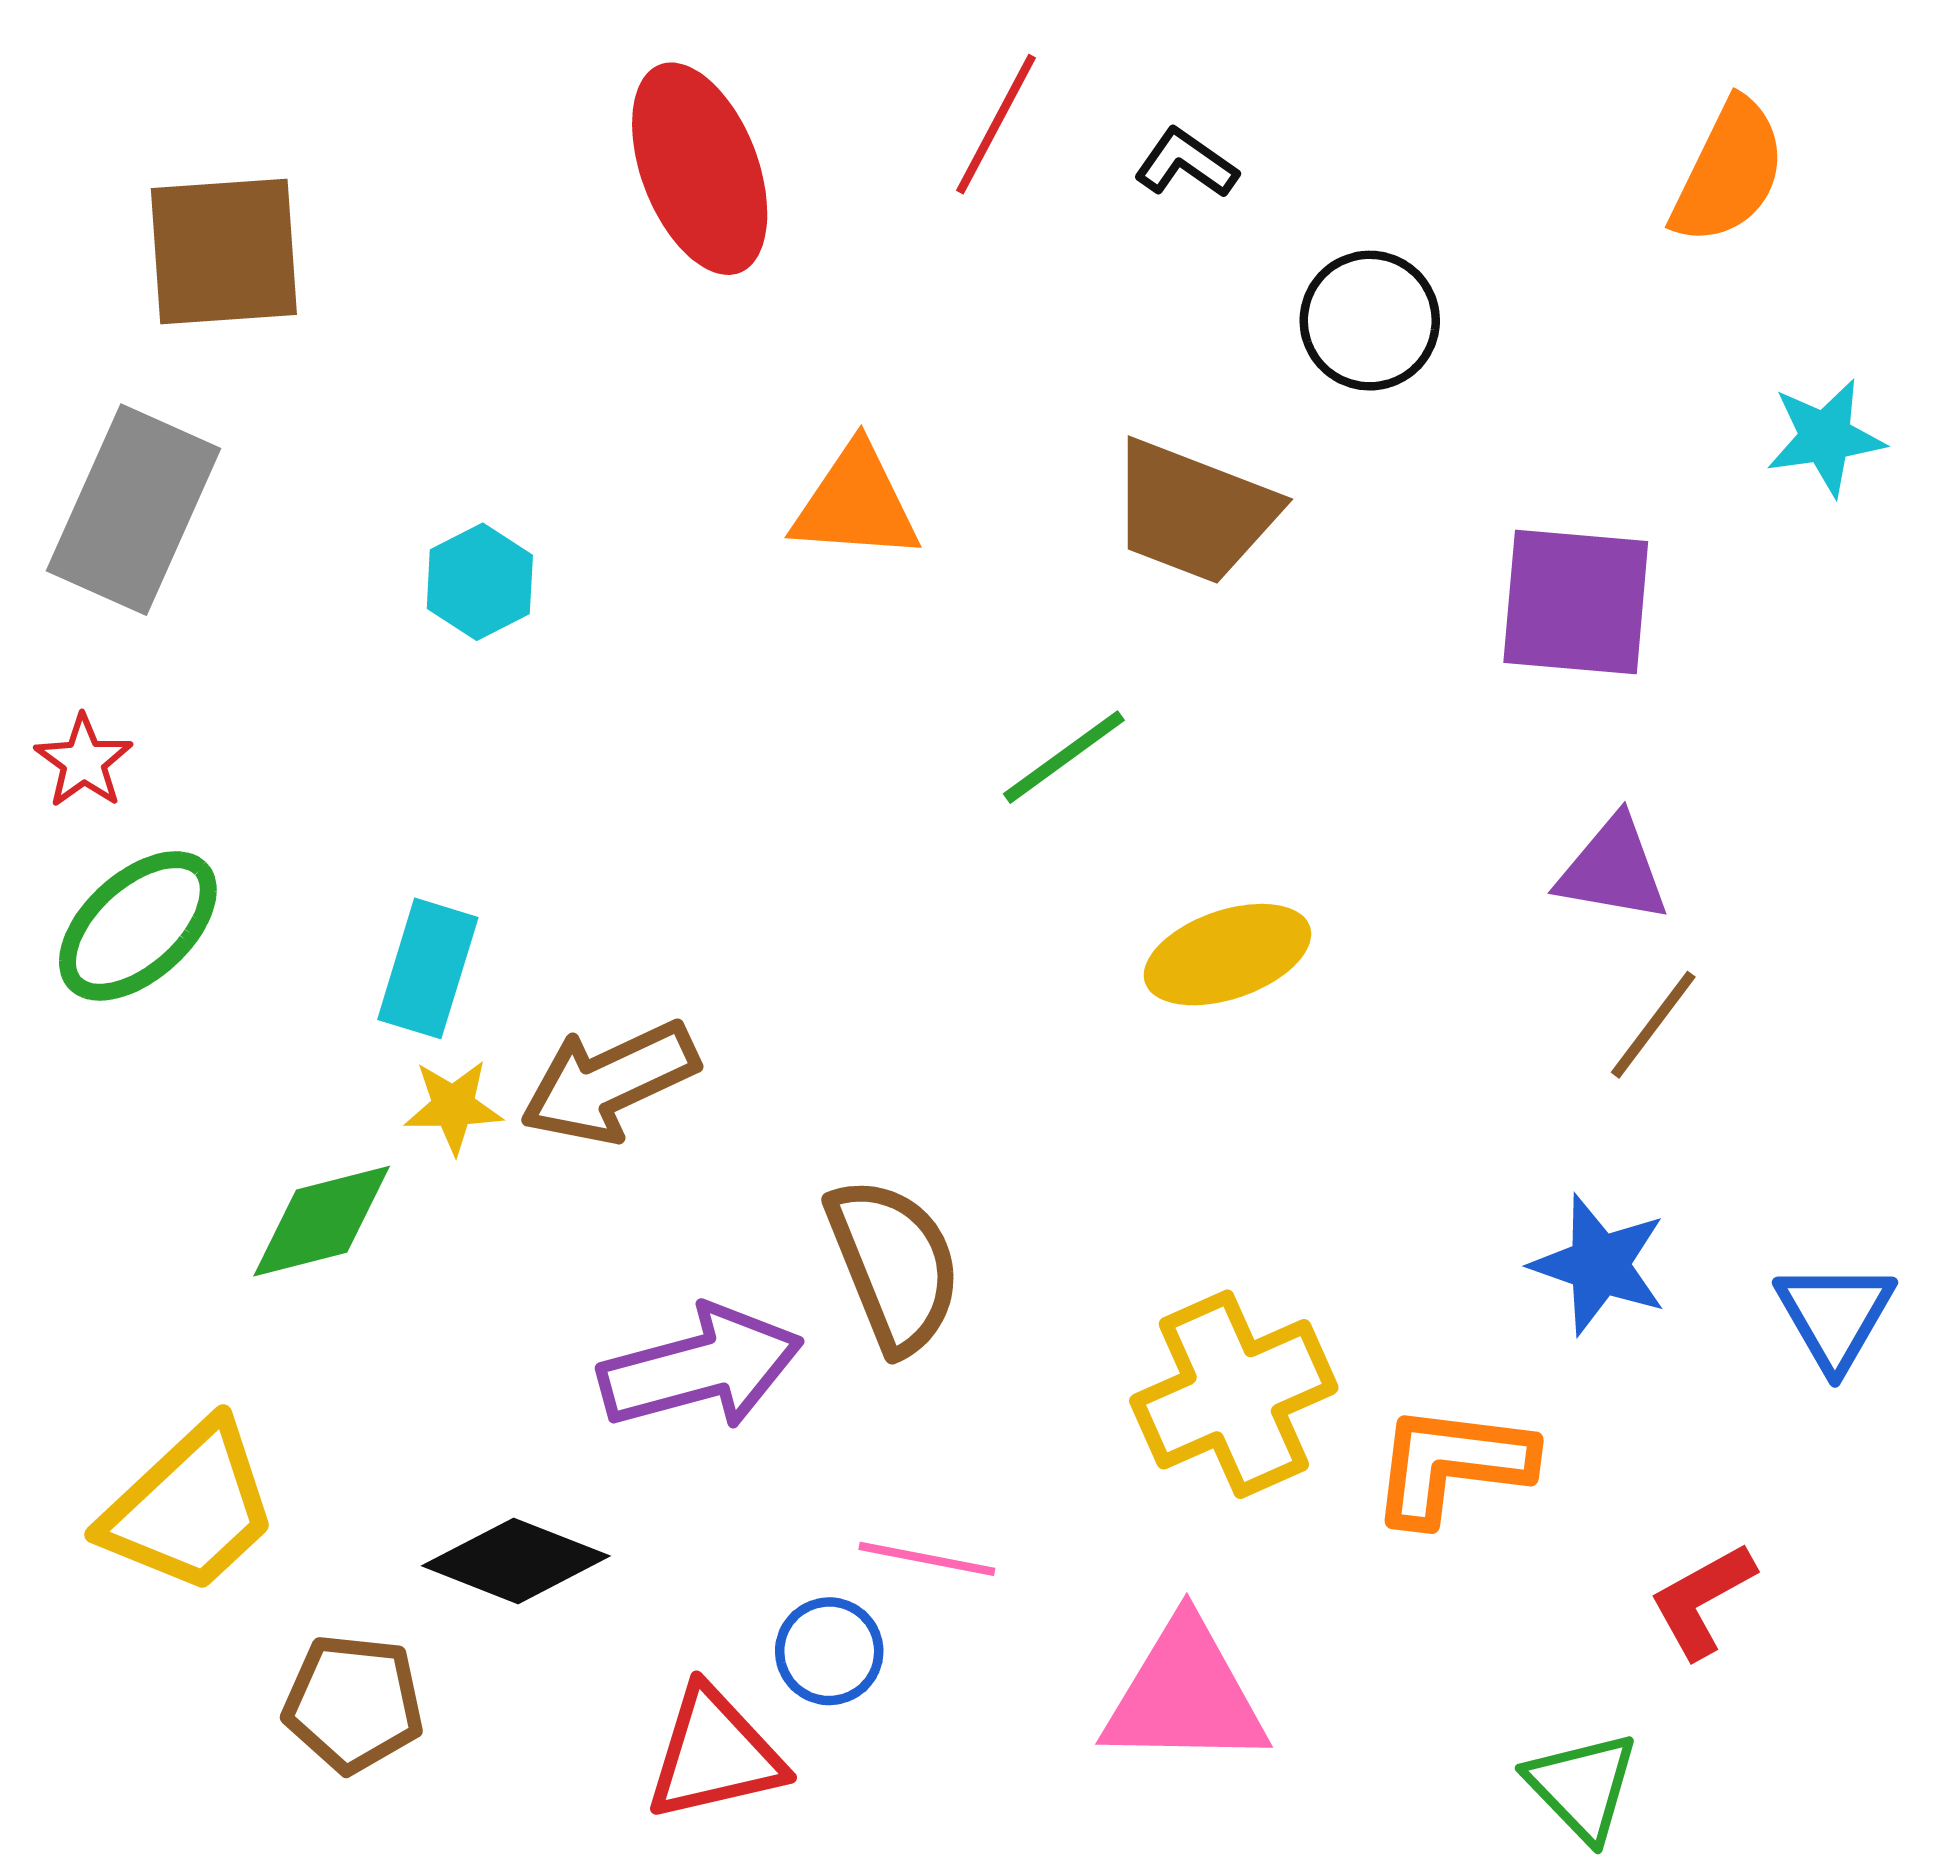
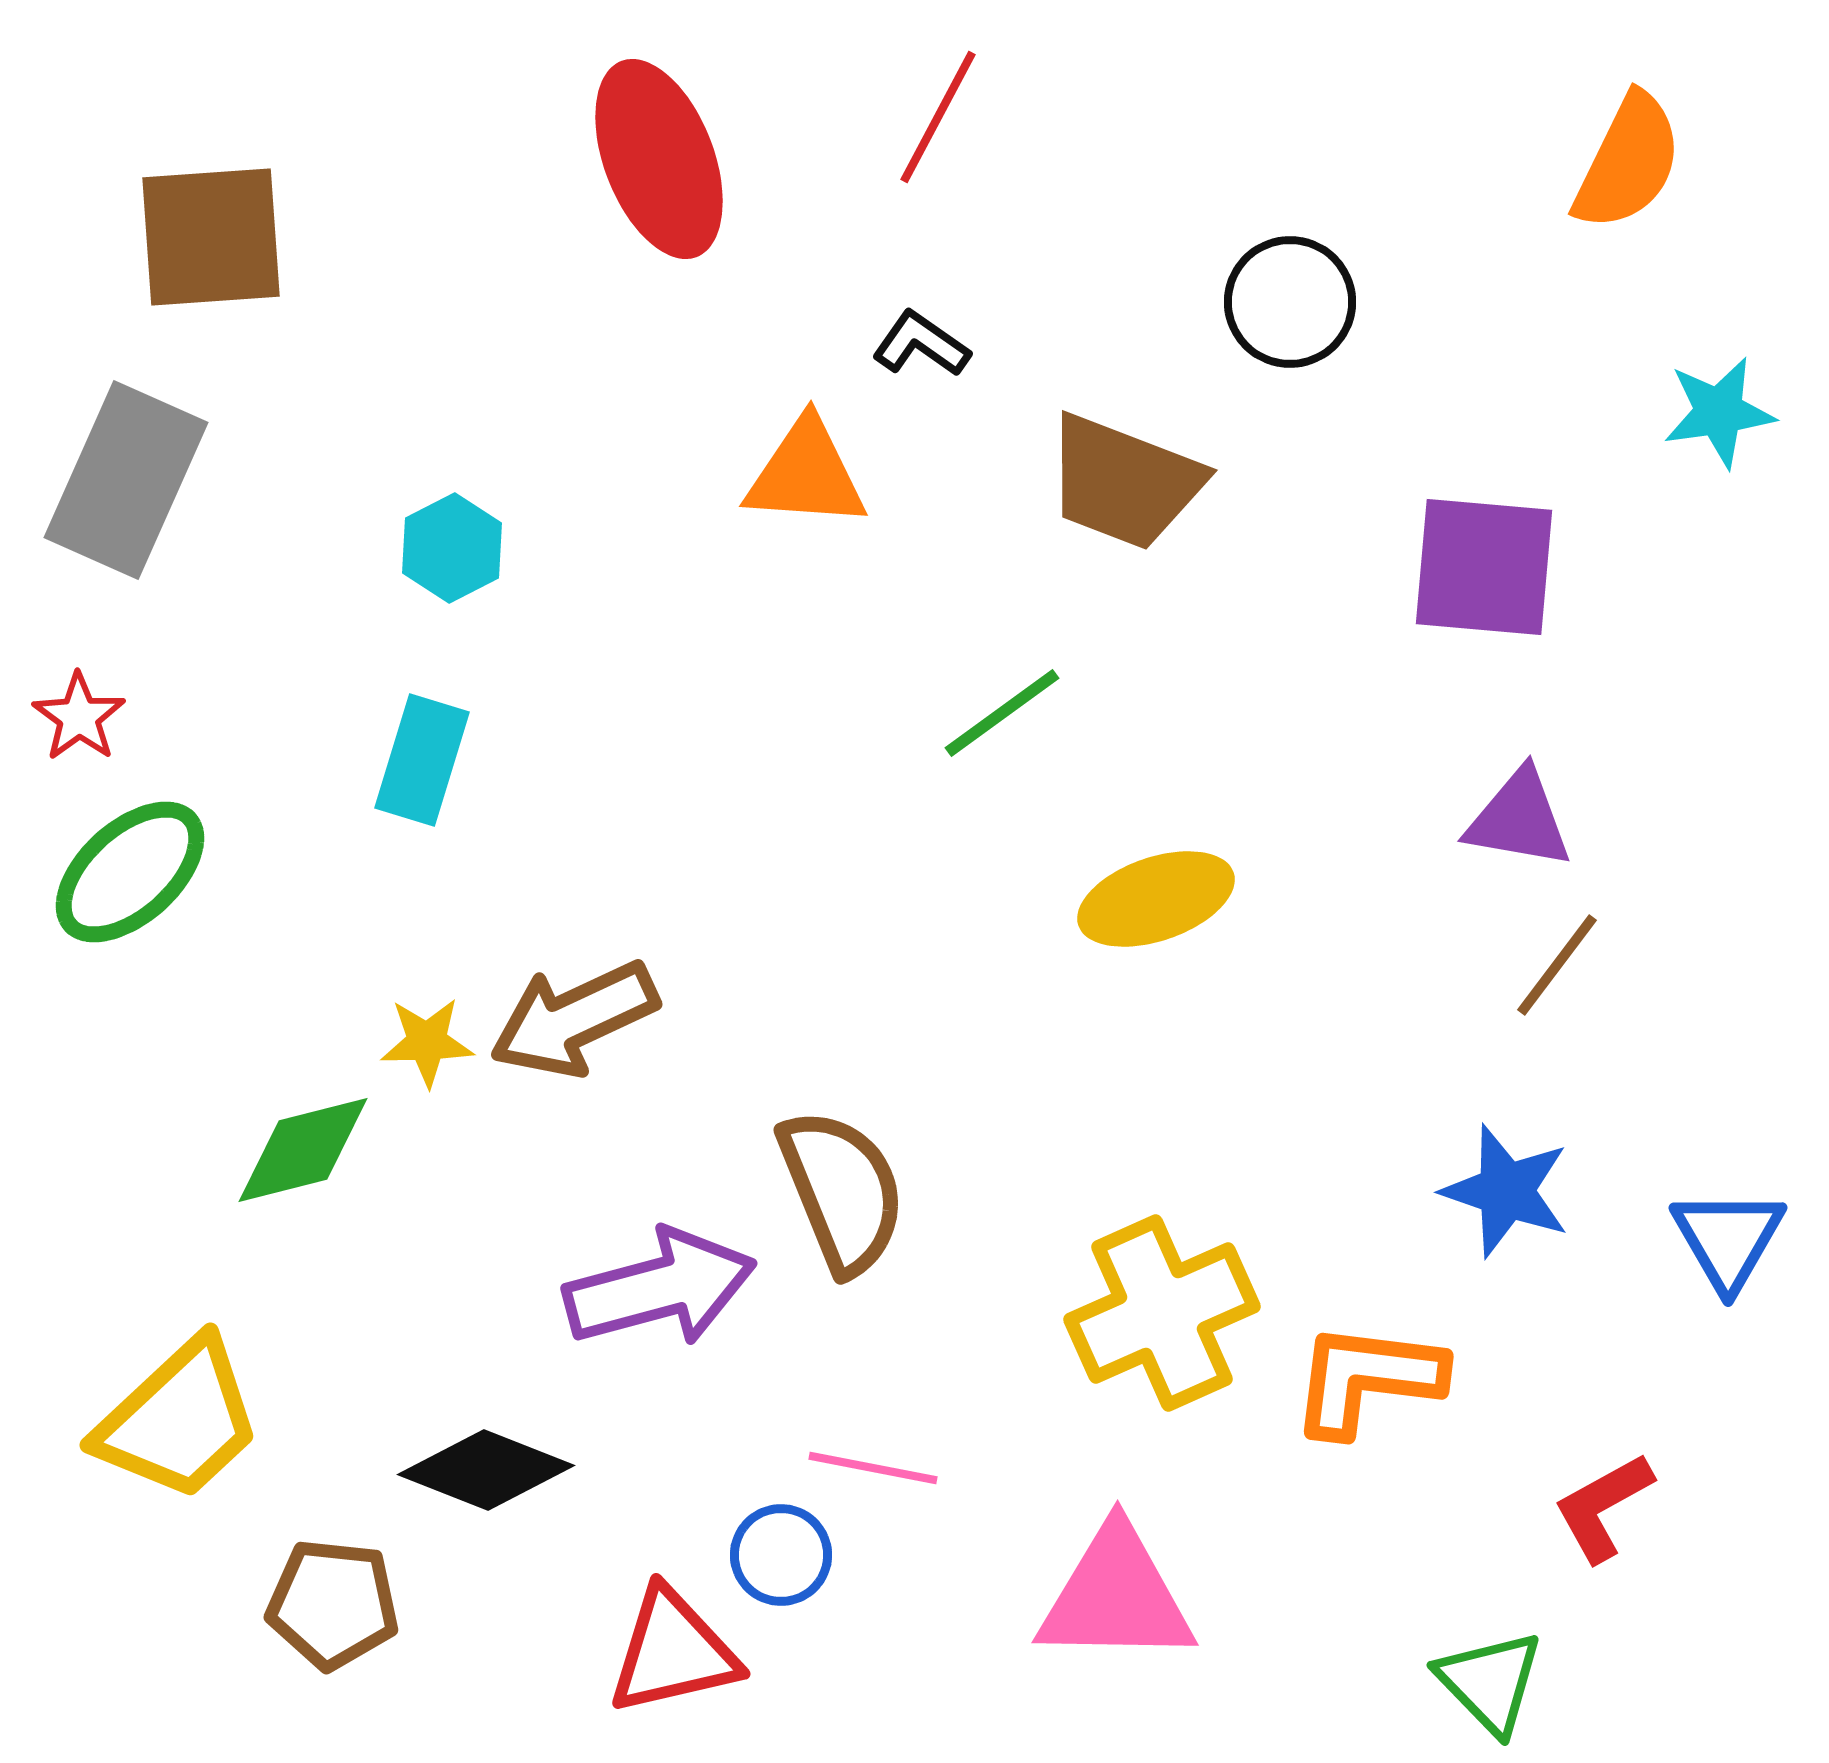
black L-shape: (1186, 163) -> (921, 344), moved
cyan rectangle: (428, 968) -> (422, 760), moved

